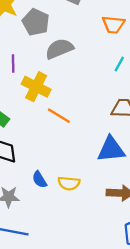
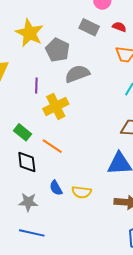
yellow cross: (36, 87) -> (56, 106), turned 35
orange line: (59, 116) -> (52, 146), moved

